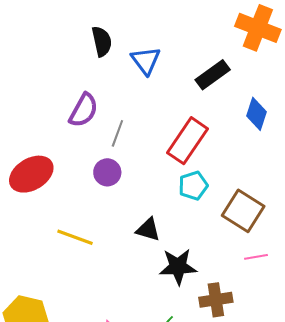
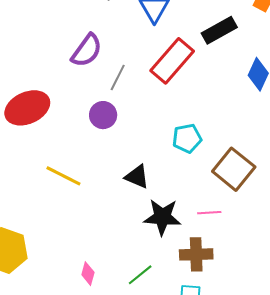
red rectangle: (187, 141) -> (172, 61), moved
pink line: (256, 257) -> (209, 213), moved

